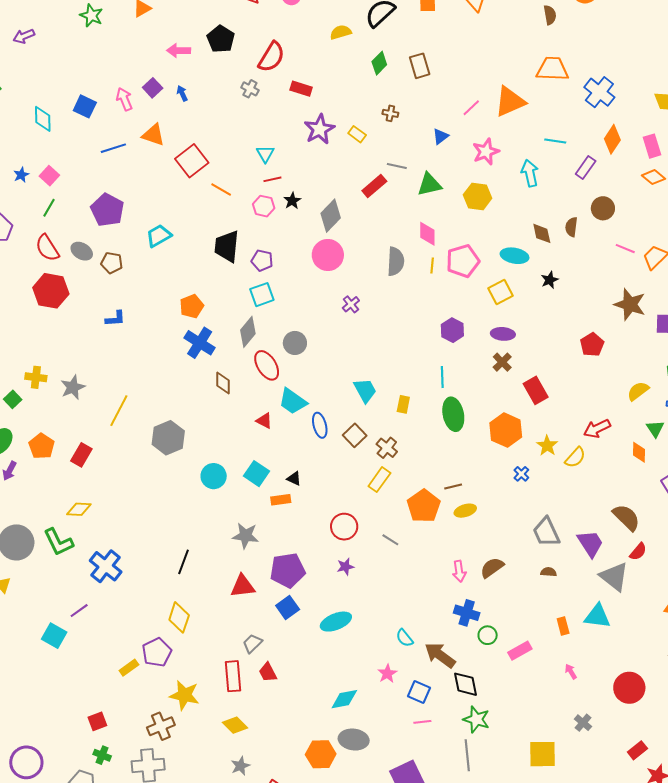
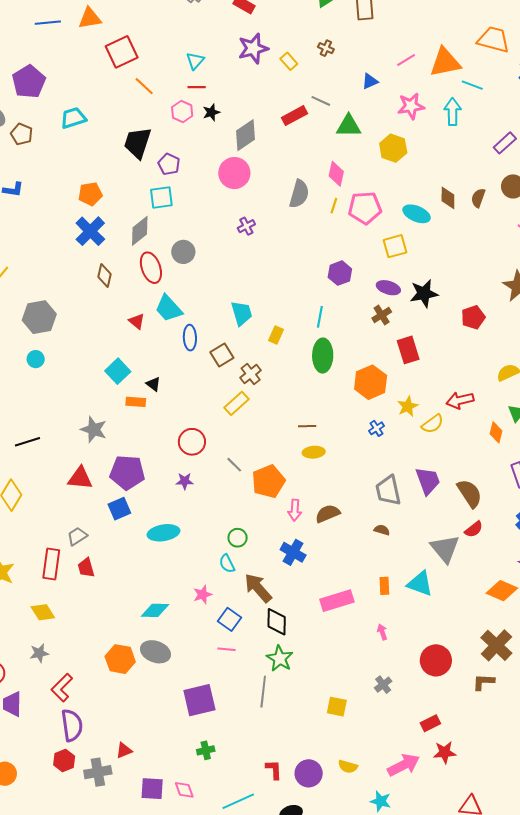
orange triangle: (153, 135) -> (90, 18), turned -40
cyan line: (555, 141) -> (472, 85), moved
cyan arrow: (530, 173) -> (453, 112), moved
black star: (550, 280) -> (424, 294), moved, size x1.6
cyan circle: (214, 476) -> (36, 359), moved, size x0.7
orange pentagon: (424, 506) -> (268, 481), moved
purple trapezoid: (590, 543) -> (428, 481), moved
black line: (183, 562) -> (27, 442), turned 40
green circle: (488, 635) -> (238, 538), moved
pink rectangle: (520, 651) -> (337, 601), size x1.4
yellow square: (542, 754) -> (337, 707), size x0.7

